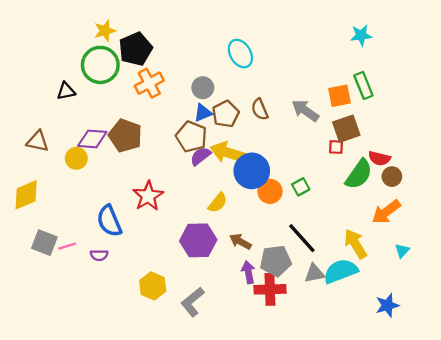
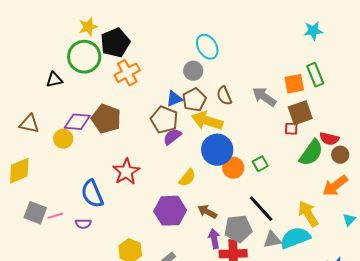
gray circle: (203, 88) -> (193, 71), moved
yellow arrow: (228, 153) -> (207, 121), moved

